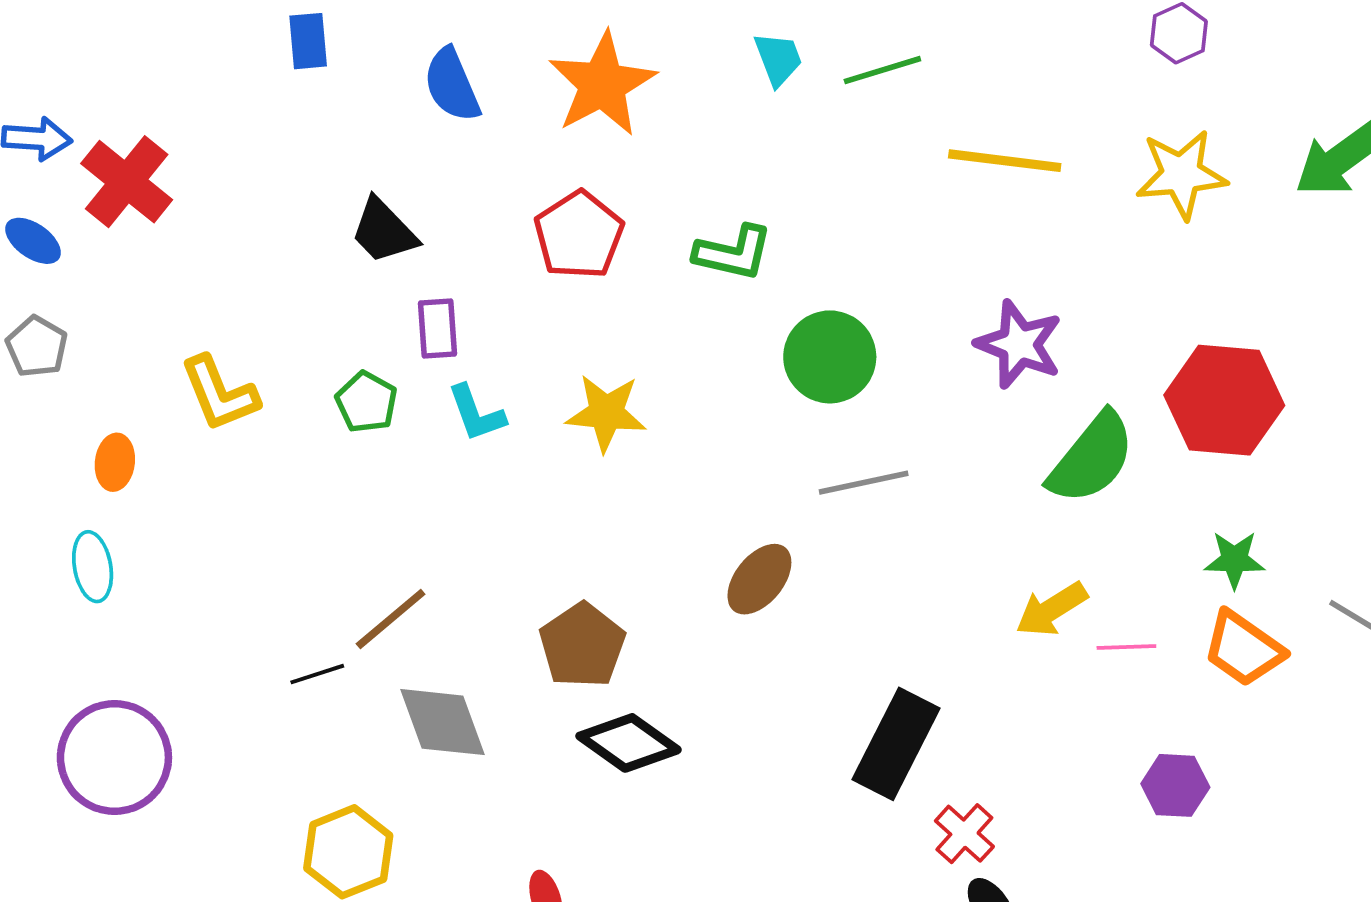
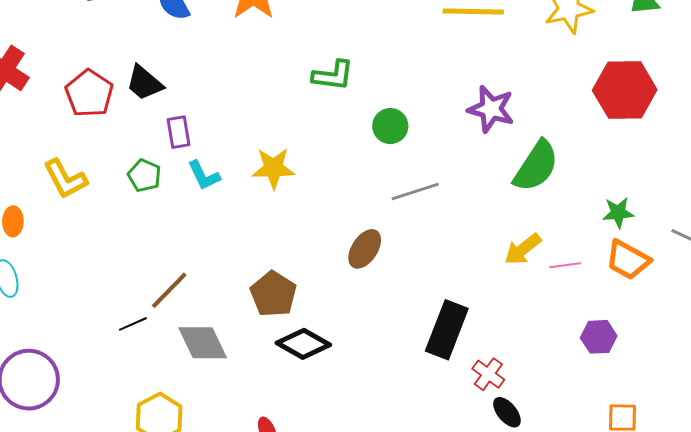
red pentagon: (579, 235) -> (89, 93), moved
green circle: (830, 357) -> (390, 126), size x0.7
red hexagon: (1224, 400) -> (625, 90), moved

